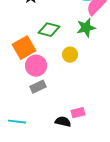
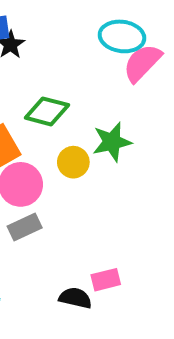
green star: (86, 28) -> (112, 142), moved
yellow circle: (70, 55) -> (73, 162), moved

